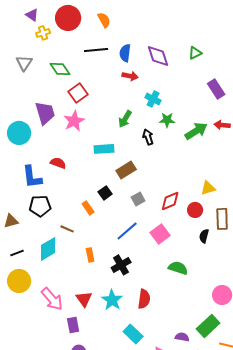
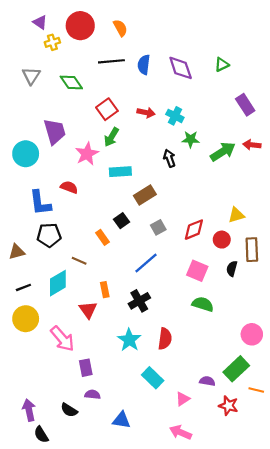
red arrow: (130, 76) -> (146, 113), moved
red square: (78, 93) -> (107, 109), moved
green arrow: (125, 119) -> (111, 137), moved
pink star: (74, 121) -> (87, 154), moved
pink square: (160, 234) -> (197, 271), moved, turned -30
red triangle: (84, 299) -> (88, 310), moved

